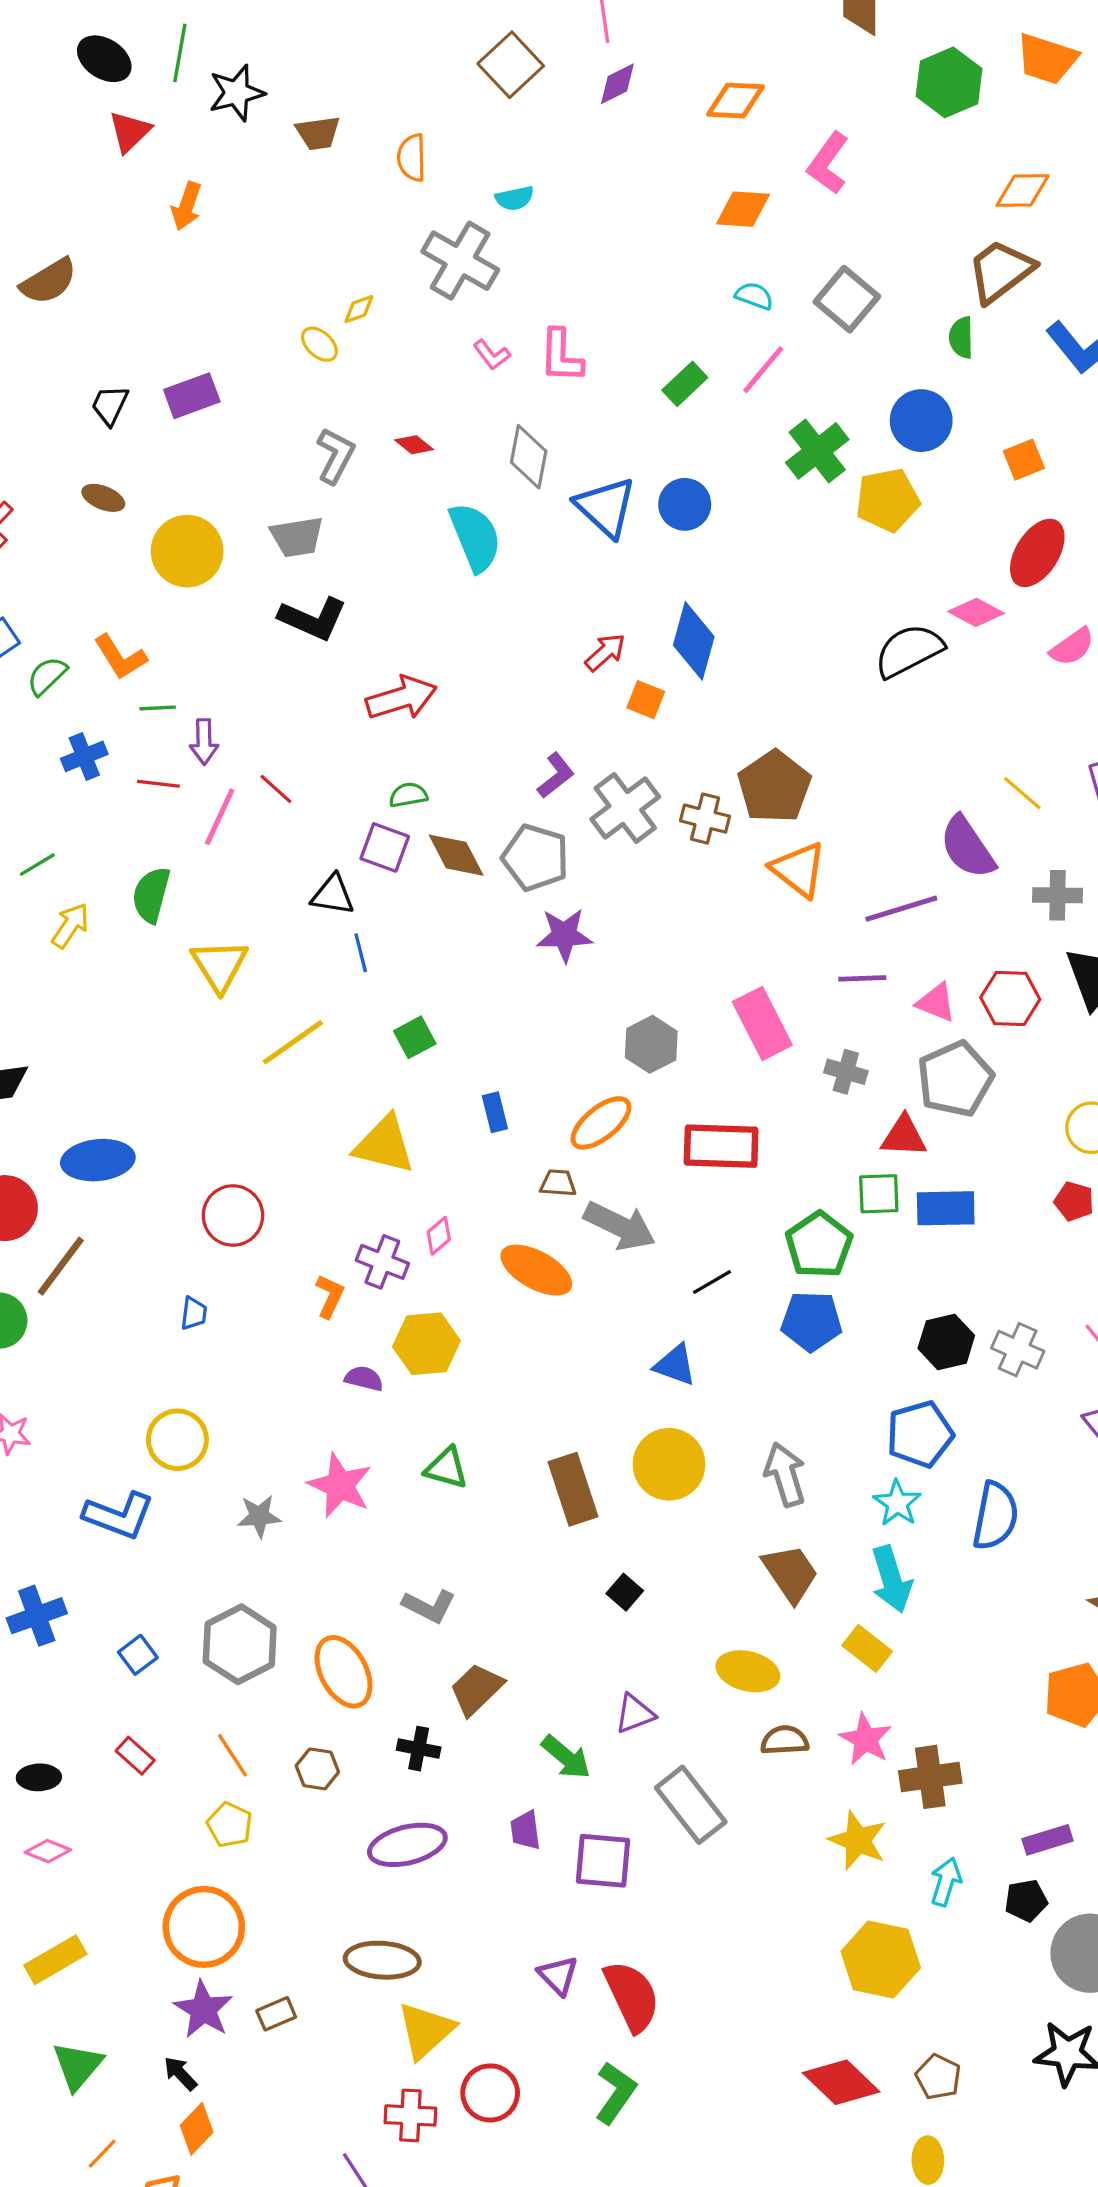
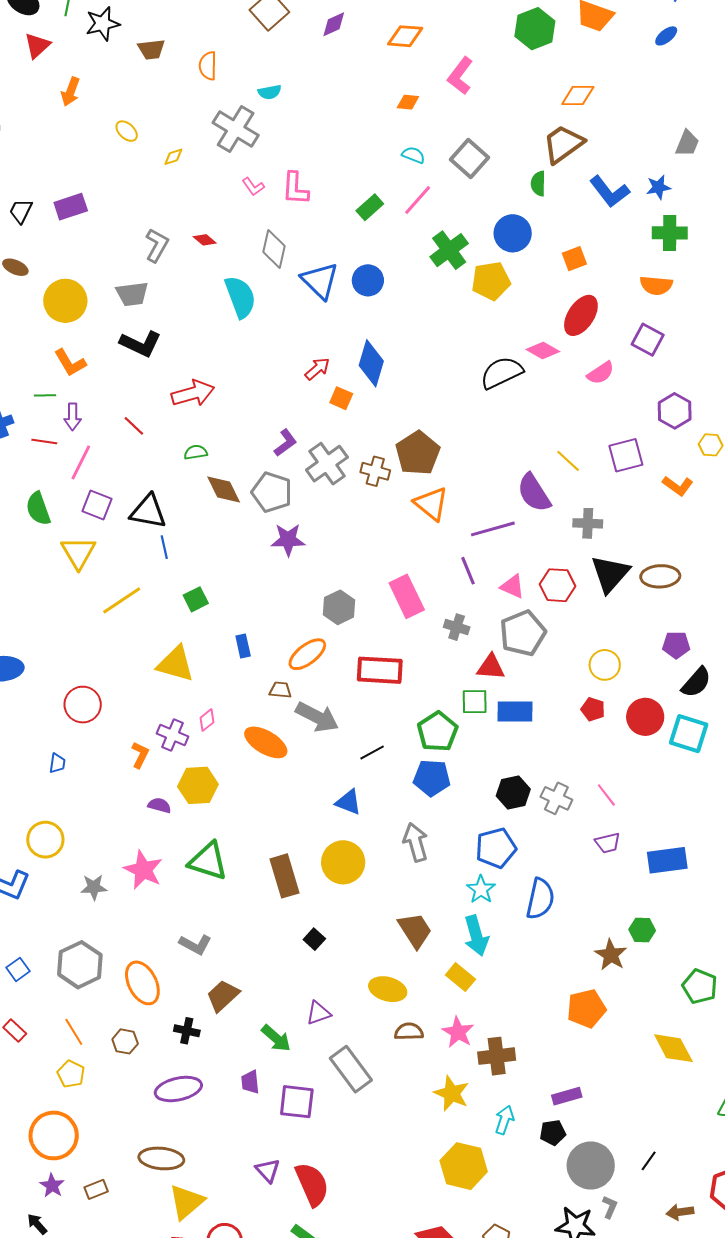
orange diamond: (743, 209) -> (408, 102), size x0.7
yellow ellipse: (319, 344) -> (127, 131), moved
orange L-shape: (120, 657) -> (70, 363), moved
red line: (276, 789) -> (134, 426), moved
purple square: (385, 847) -> (97, 505), moved
green semicircle: (151, 895) -> (38, 509), turned -36
black triangle: (333, 895) -> (148, 512), size x1.4
purple line: (862, 978) -> (468, 571), turned 68
green triangle: (446, 1468) -> (208, 861), size x1.5
gray arrow: (785, 1474) -> (416, 842), moved
purple star: (203, 2009) -> (52, 1186), size x0.7

